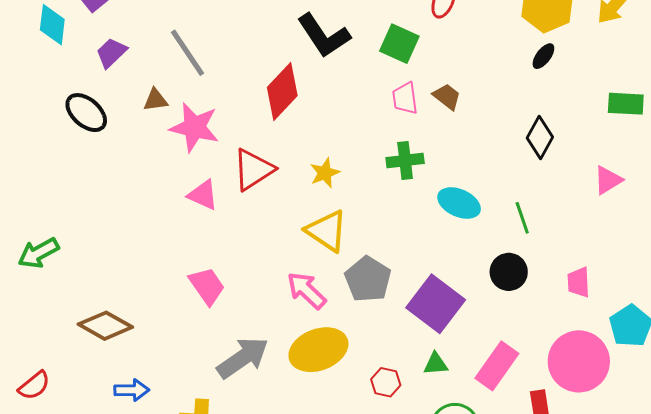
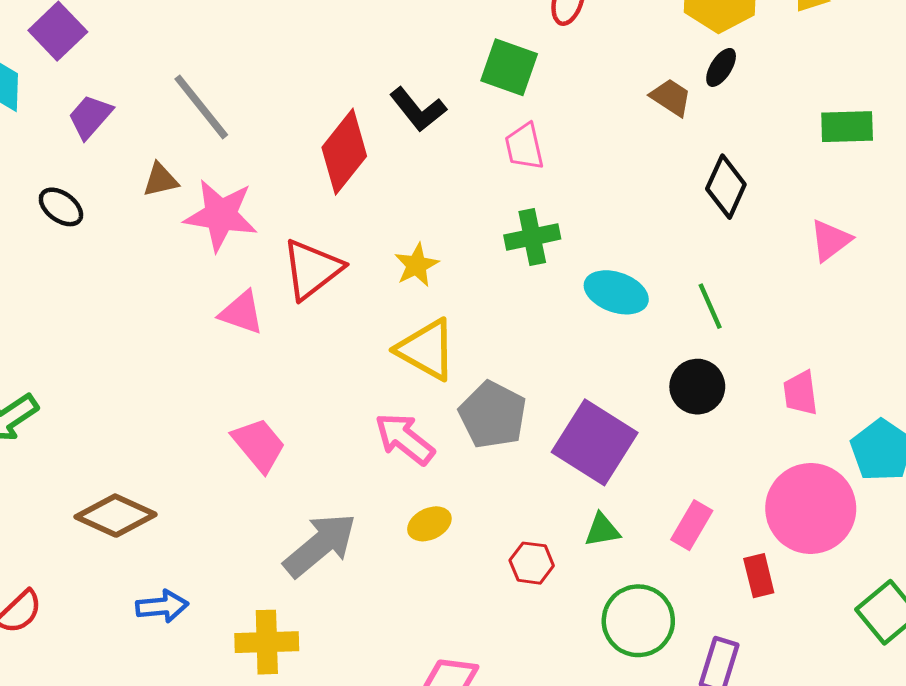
black L-shape: (324, 36) -> (418, 109), moved, size x0.7
brown trapezoid: (447, 97) -> (671, 97), moved
black ellipse: (86, 113) -> (61, 207), size x0.7
yellow ellipse: (318, 350) -> (429, 524), size x0.5
pink rectangle: (497, 366) -> (692, 525), size x0.7

